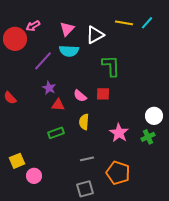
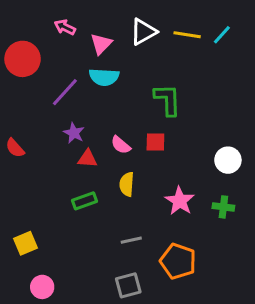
pink arrow: (33, 26) -> (65, 27), moved, turned 56
white triangle: (95, 35) -> (143, 32), moved
white circle: (154, 116) -> (228, 160), moved
green cross: (148, 137) -> (223, 207), turned 32
pink circle: (34, 176) -> (42, 287), moved

